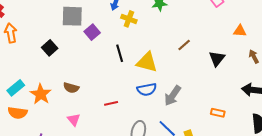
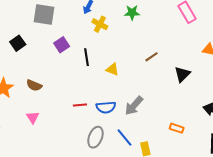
purple square: (92, 32) -> (62, 45), moved
yellow triangle: (147, 62) -> (112, 69), size x0.6
blue semicircle: (147, 89) -> (106, 107), moved
red line: (111, 103) -> (80, 105), moved

